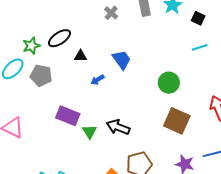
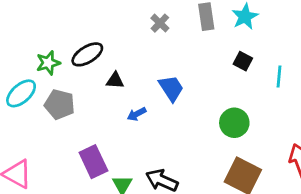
black square: (198, 18) -> (243, 61), moved
cyan line: (200, 47) -> (279, 76), turned -70
purple rectangle: (68, 116) -> (93, 162), turned 40

